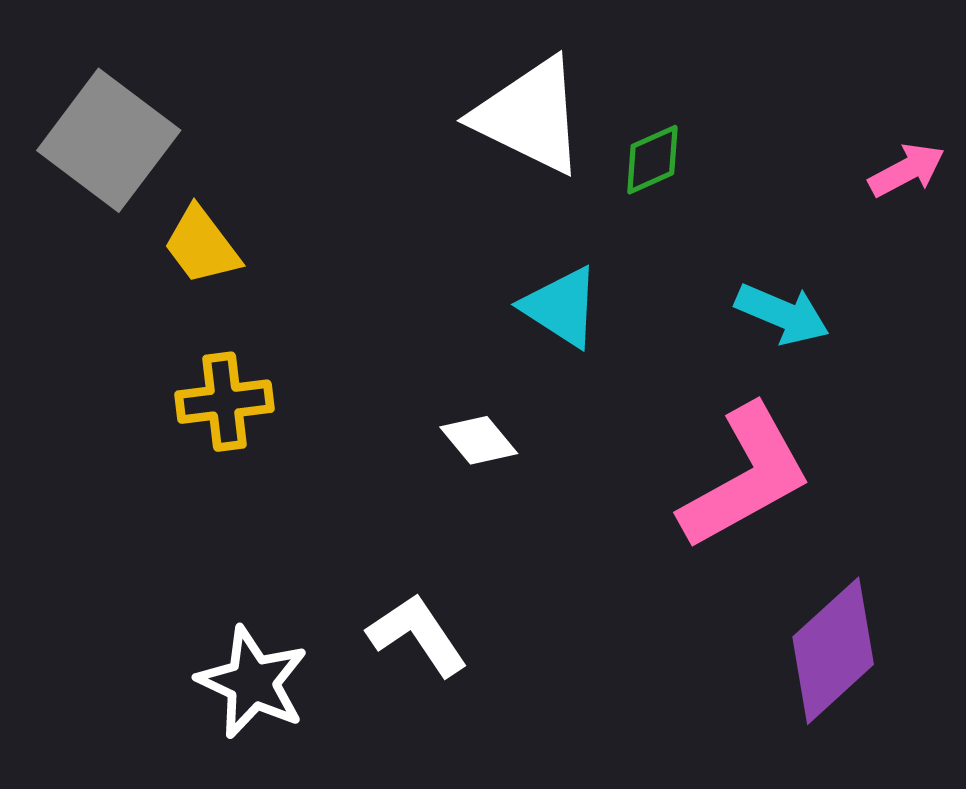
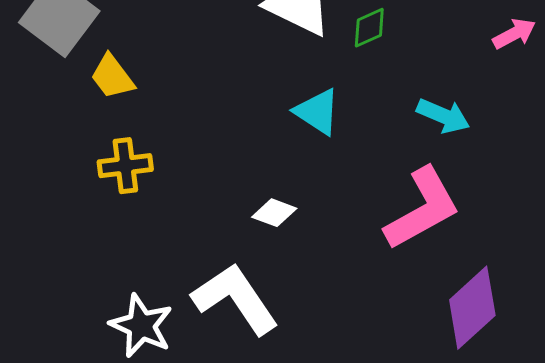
white diamond: (479, 440) -> (274, 213), moved, turned -30
white L-shape: (417, 635) -> (235, 299), size x1.5

